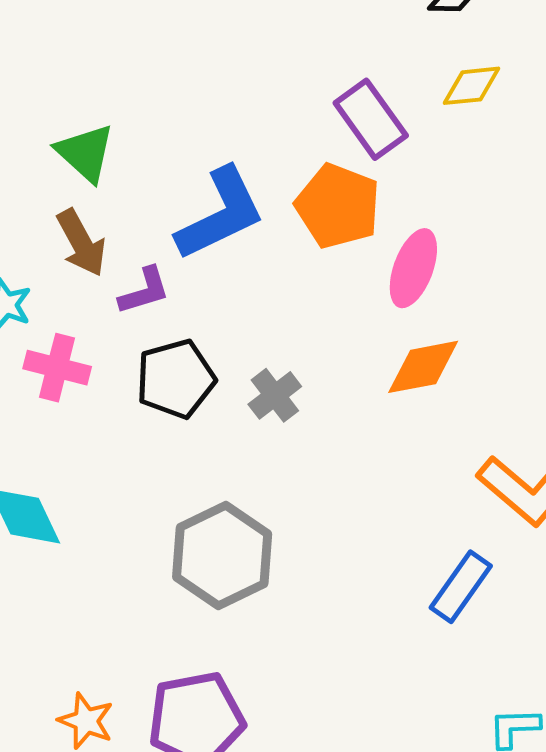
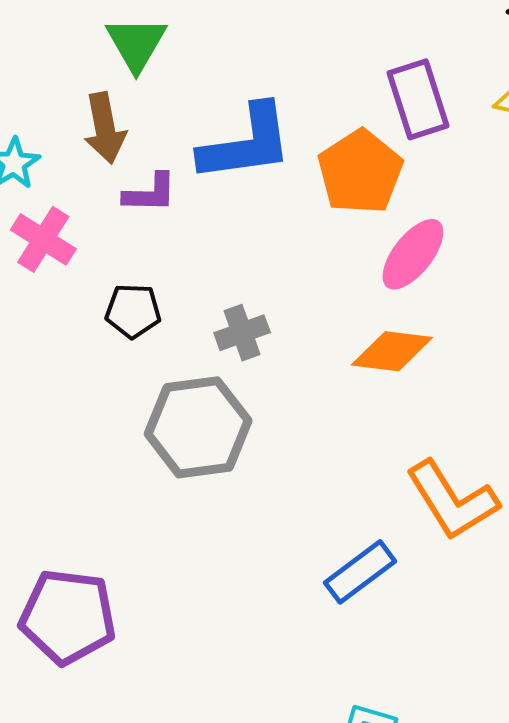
black pentagon: (176, 379) -> (133, 311), moved, size x0.7
gray hexagon: (222, 556) -> (198, 427), moved

